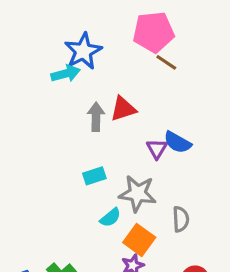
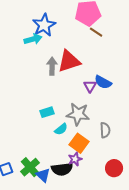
red triangle: (123, 109) -> (69, 61), size x1.4
cyan rectangle: (94, 176) -> (47, 112), moved

